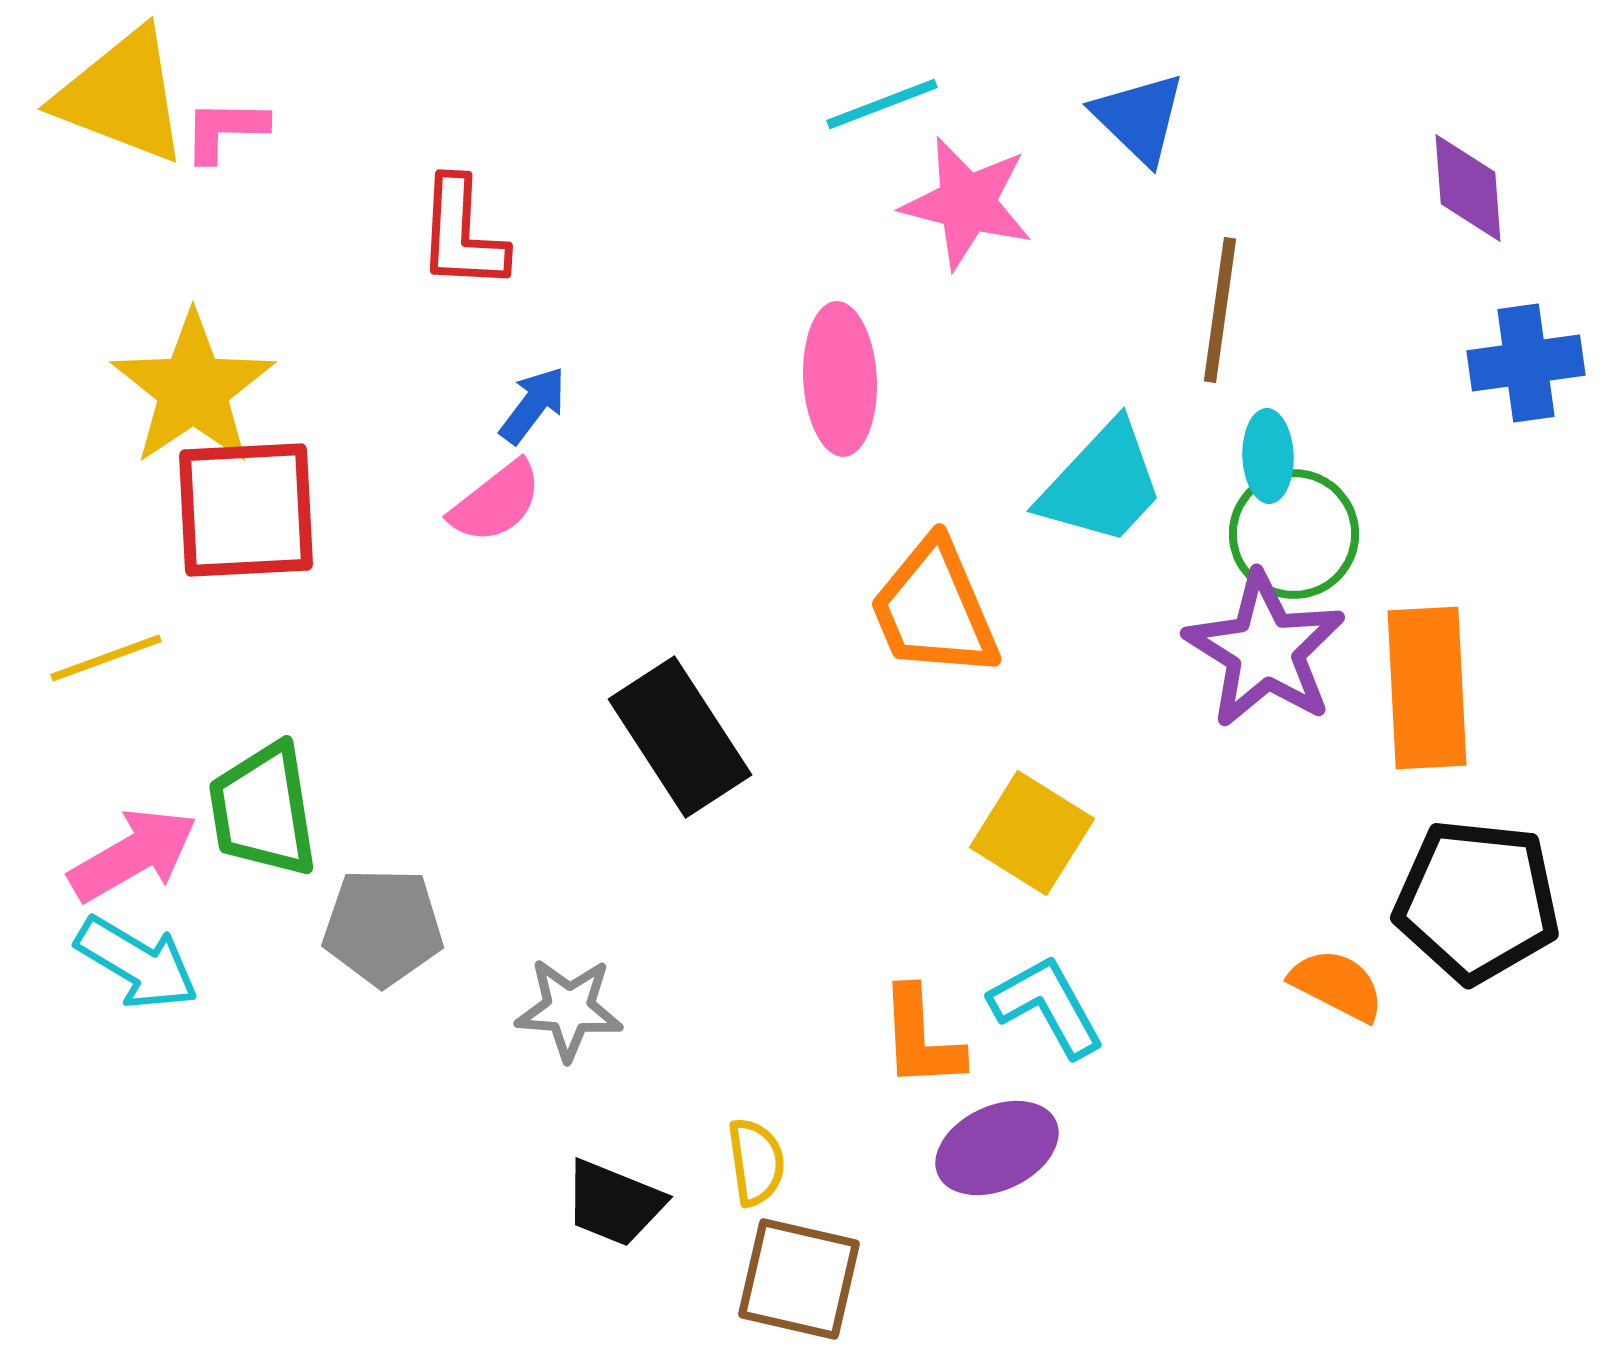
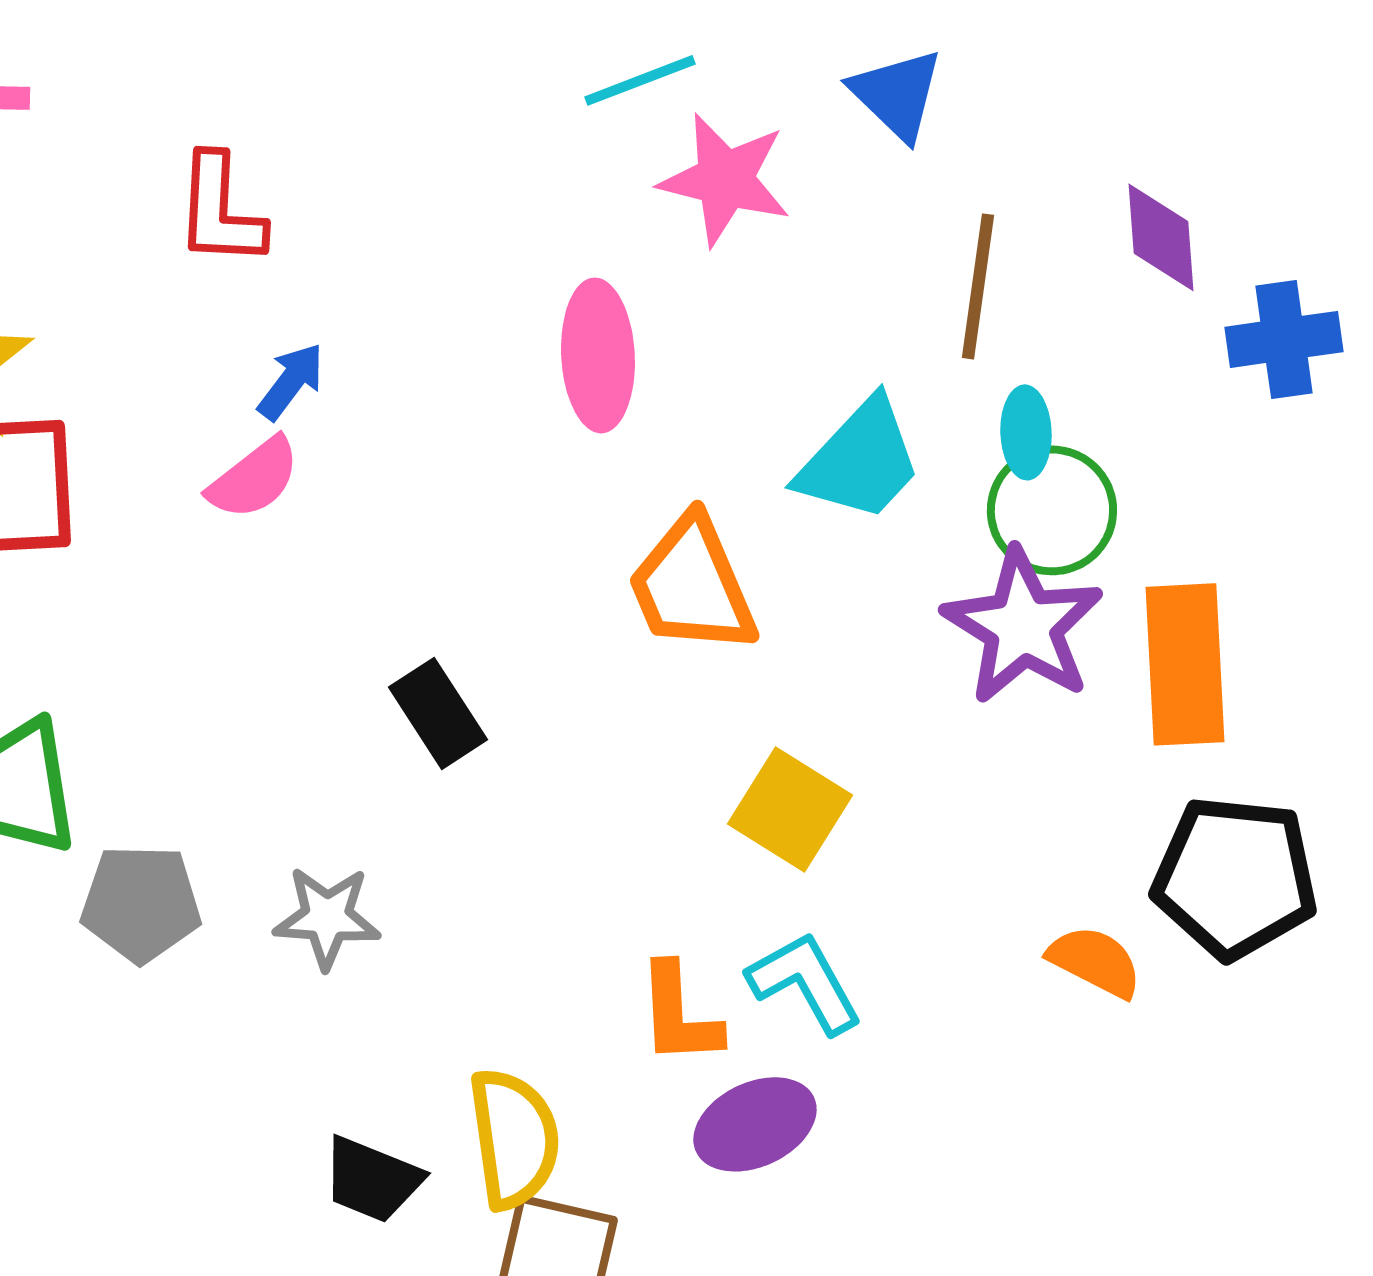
purple diamond: (1468, 188) -> (1161, 237), moved
black rectangle: (680, 737) -> (438, 713), size x0.7
gray star: (569, 1009) -> (327, 917), moved
yellow semicircle: (756, 1162) -> (514, 1138), size x1.6

